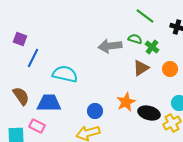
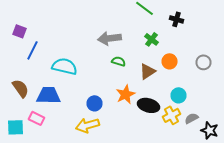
green semicircle: (135, 39) -> (118, 61), moved
brown triangle: (141, 68) -> (148, 71), moved

